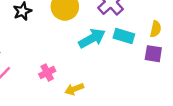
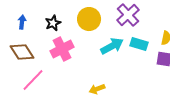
pink cross: (47, 73) -> (62, 49), moved, size x1.6

